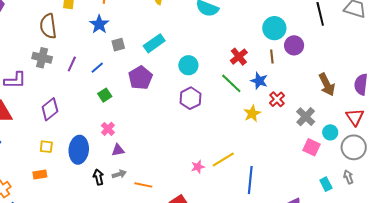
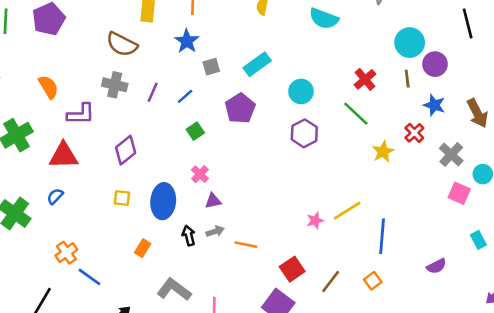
brown semicircle: (48, 26) -> (122, 44), turned -55
blue star: (259, 81) -> (434, 105), moved
orange rectangle: (40, 174) -> (143, 248), moved, turned -48

